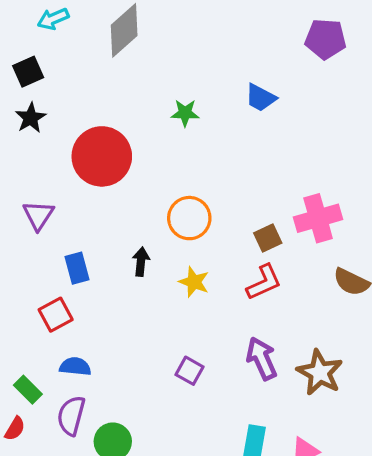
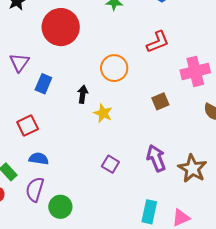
brown square: (268, 238) -> (160, 101), moved
blue rectangle: (77, 268) -> (43, 84), moved, turned 36
yellow star: (194, 282) -> (103, 113), moved
red L-shape: (264, 282) -> (158, 42), moved

